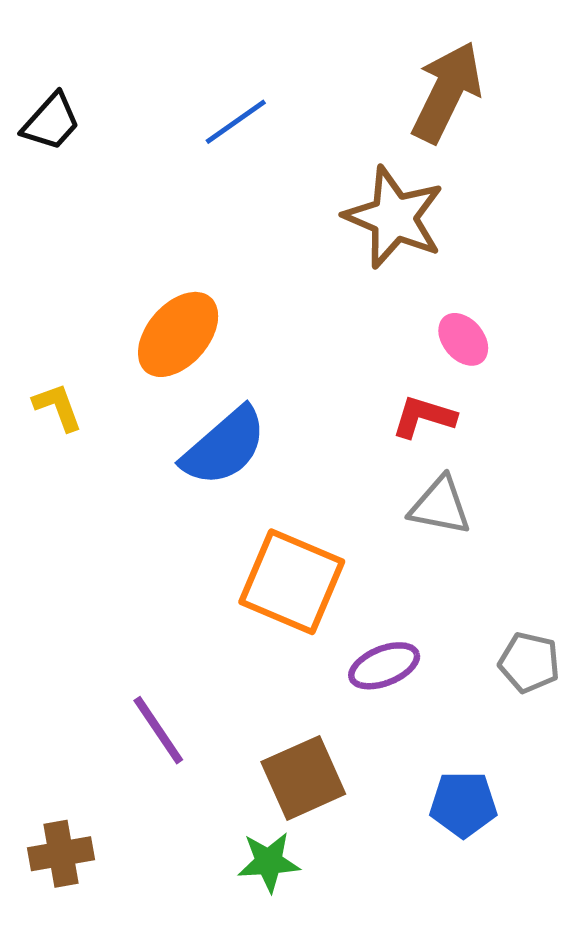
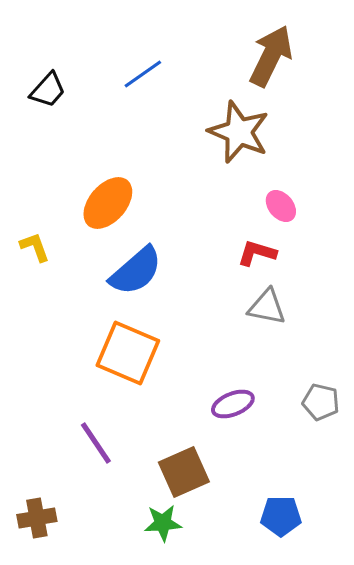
black trapezoid: (51, 122) -> (48, 90), moved
orange square: (292, 582) -> (128, 353), moved
blue pentagon: (463, 804) -> (281, 516), moved

